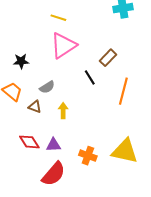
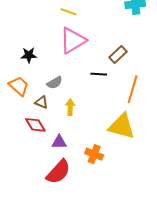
black line: (90, 77) -> (99, 74), turned -56
red diamond: (29, 142) -> (35, 125), moved
yellow triangle: (125, 151) -> (122, 126), moved

